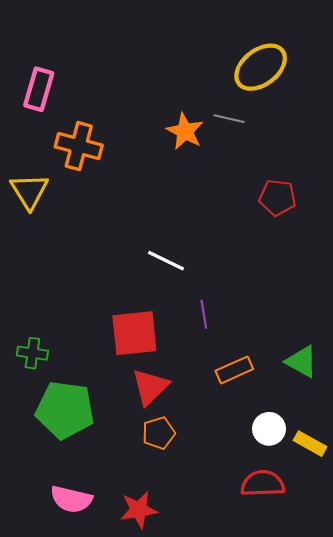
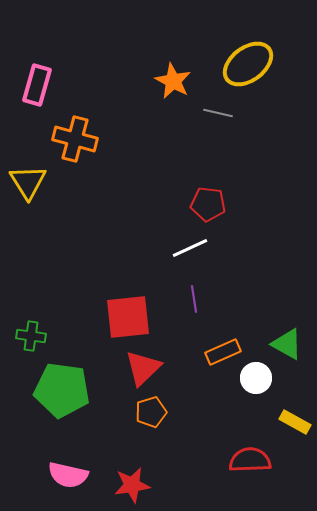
orange star: (185, 131) -> (173, 81), moved
red pentagon: (277, 198) -> (208, 204), moved
white line: (166, 261) -> (190, 248), moved, turned -51
white circle: (269, 429) -> (256, 378), moved

